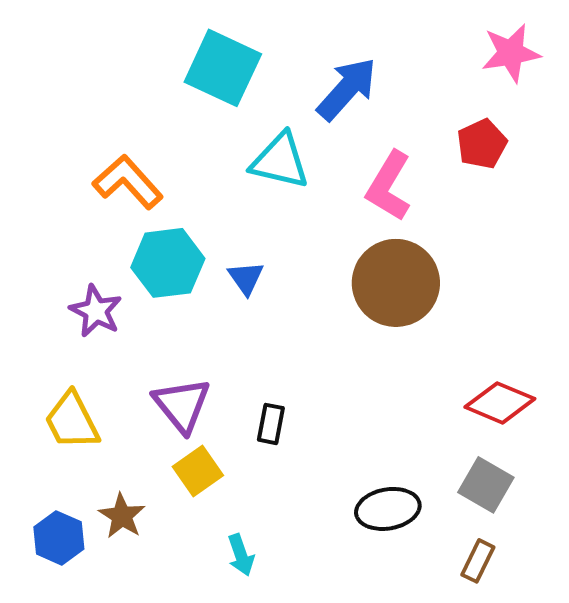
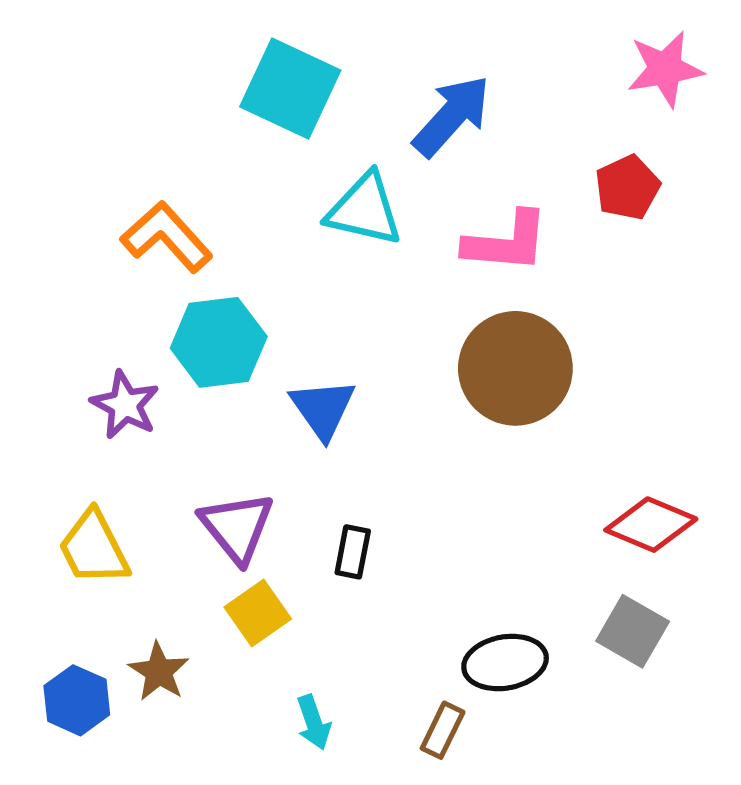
pink L-shape: (389, 186) -> (506, 242), turned -116
blue triangle: (246, 278) -> (323, 409), moved, size x1.4
brown rectangle: (478, 561) -> (443, 730), moved

